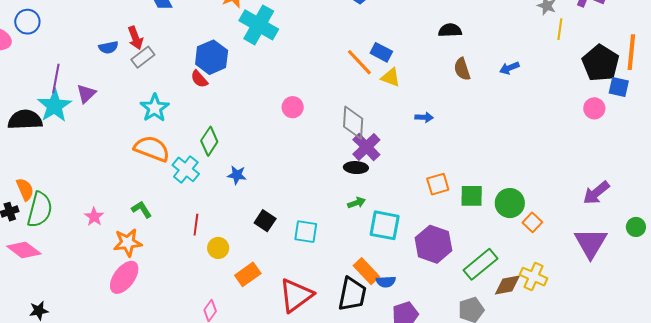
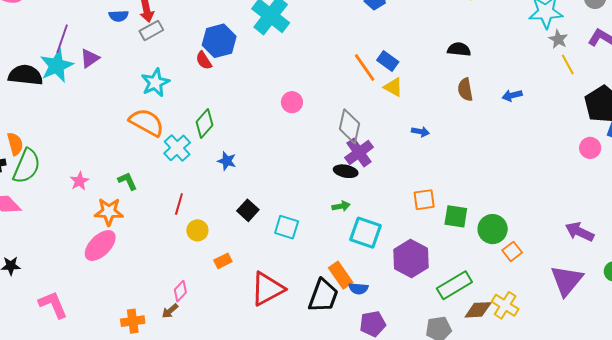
yellow line: (560, 29) -> (568, 64), turned -45
purple arrow: (596, 193) -> (580, 232), turned 56
orange rectangle: (248, 274) -> (223, 261), size x0.7

